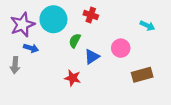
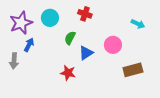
cyan circle: (53, 19) -> (50, 18), size x0.7
blue arrow: (31, 48) -> (29, 45), turned -80

